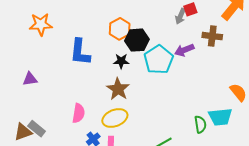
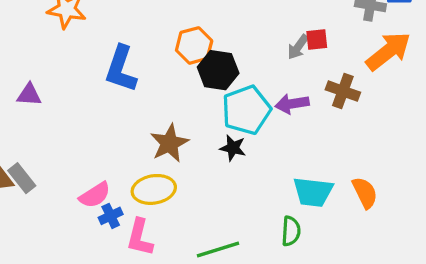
black star: (121, 61) -> (233, 148), moved
pink semicircle: (79, 113) -> (95, 195), moved, turned 36
cyan trapezoid: (220, 117) -> (313, 192), moved

